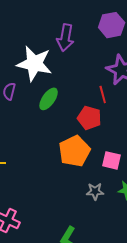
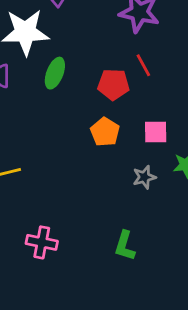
red line: (103, 95) -> (143, 65), moved
orange pentagon: (74, 151) -> (105, 132), size x0.7

